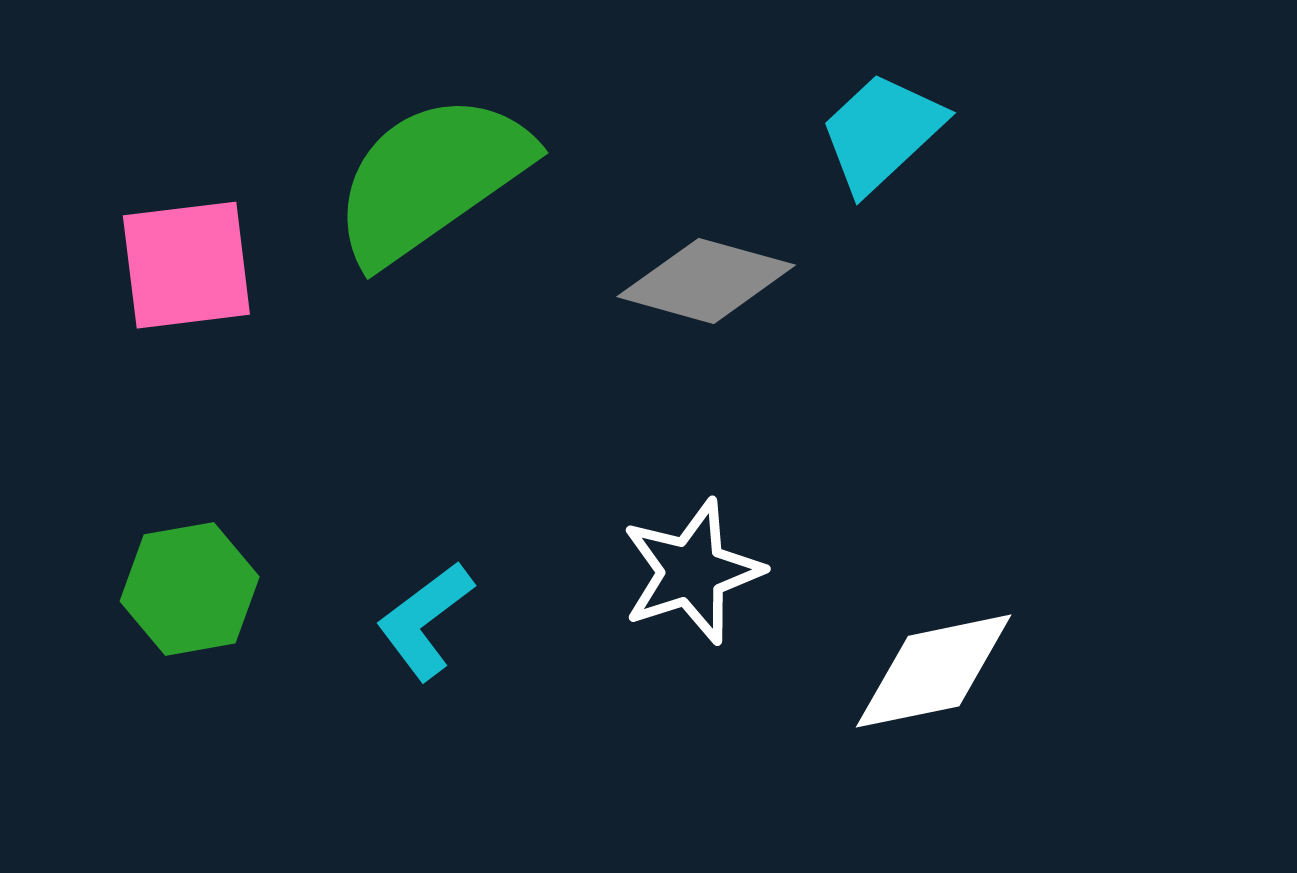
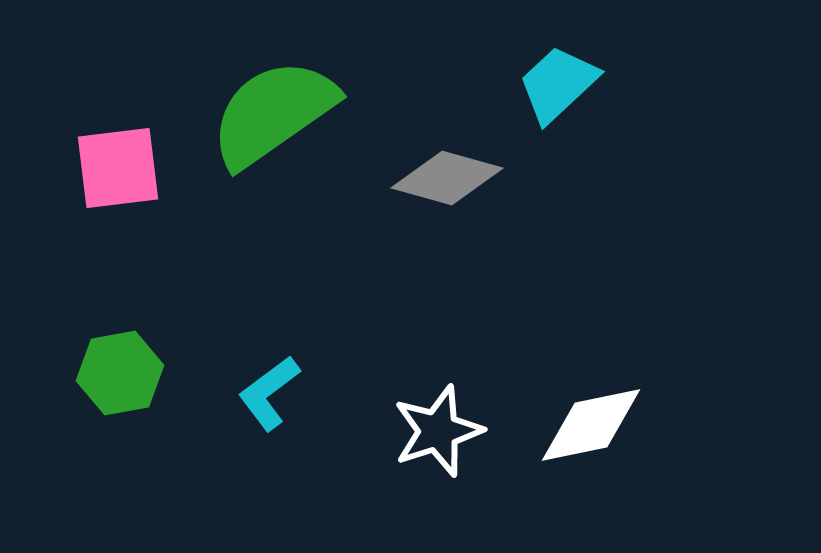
white star: (692, 572) -> (438, 431), moved

